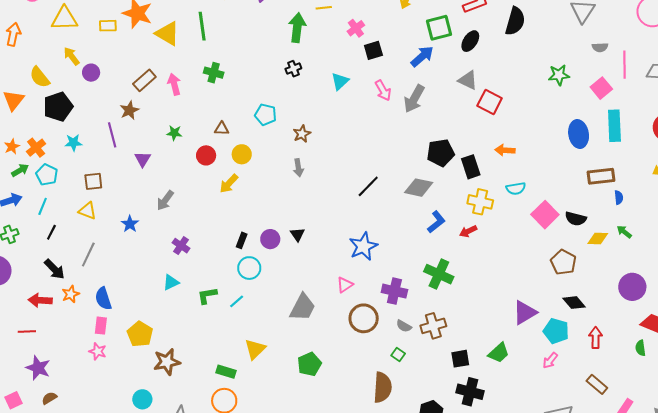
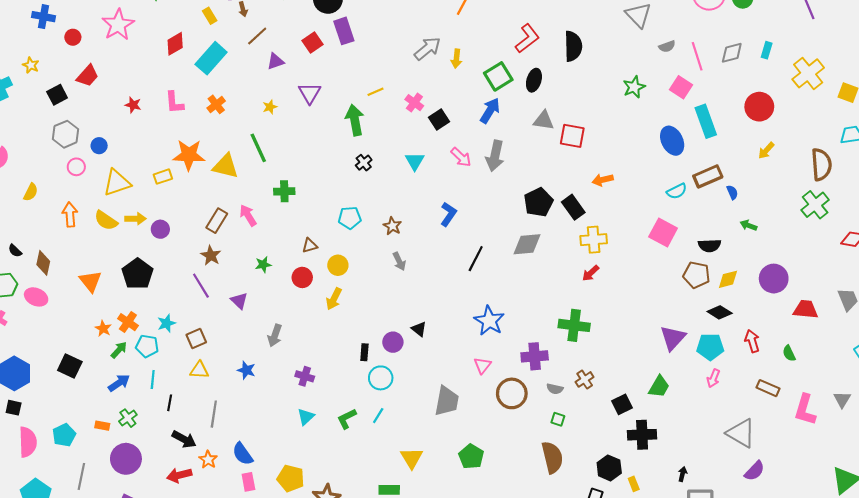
yellow arrow: (71, 56) -> (135, 219), turned 144
yellow semicircle: (40, 77) -> (106, 220), moved
cyan star: (73, 143) -> (166, 323), moved
cyan semicircle: (516, 188) -> (677, 191), moved
black semicircle: (576, 219) -> (710, 245), moved
blue L-shape: (436, 222) -> (448, 214), moved
yellow diamond: (598, 239) -> (728, 279), moved
brown cross: (433, 326) -> (585, 379), size x0.7
green semicircle: (640, 348) -> (789, 353), moved

